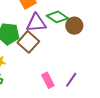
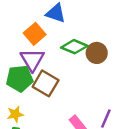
purple triangle: (36, 23) -> (32, 60), moved, turned -45

